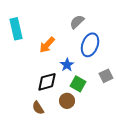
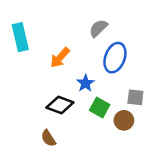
gray square: (106, 76) -> (135, 97), turned 32
black diamond: (47, 82) -> (60, 105), turned 35
brown circle: (67, 101) -> (124, 120), moved

